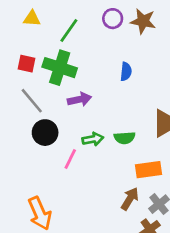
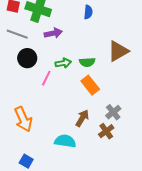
gray line: (32, 101) -> (17, 34), turned -30
orange rectangle: (148, 170) -> (90, 85), moved, turned 60
brown arrow: (130, 199) -> (82, 118), moved

